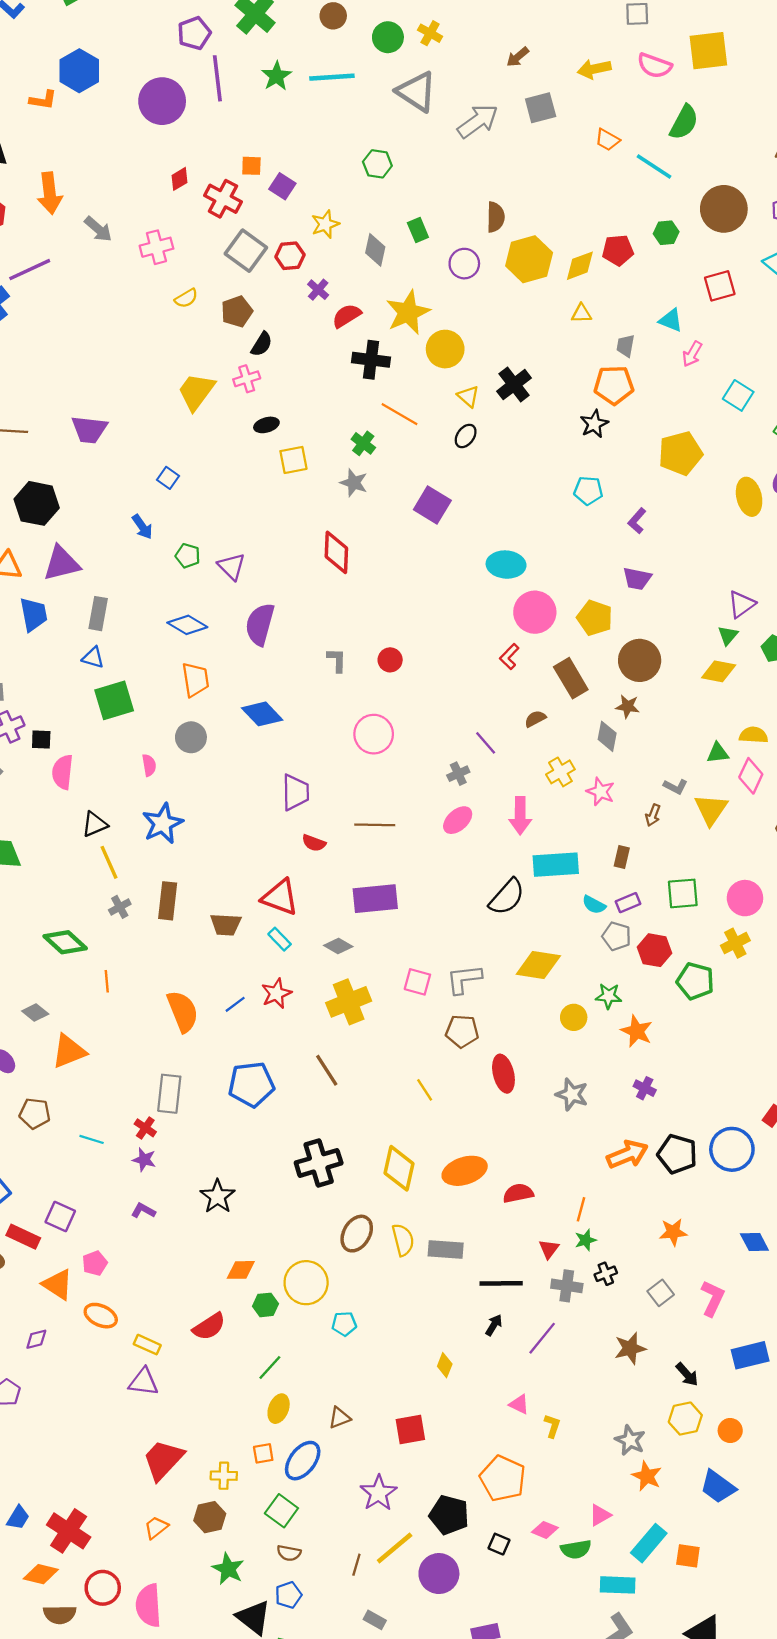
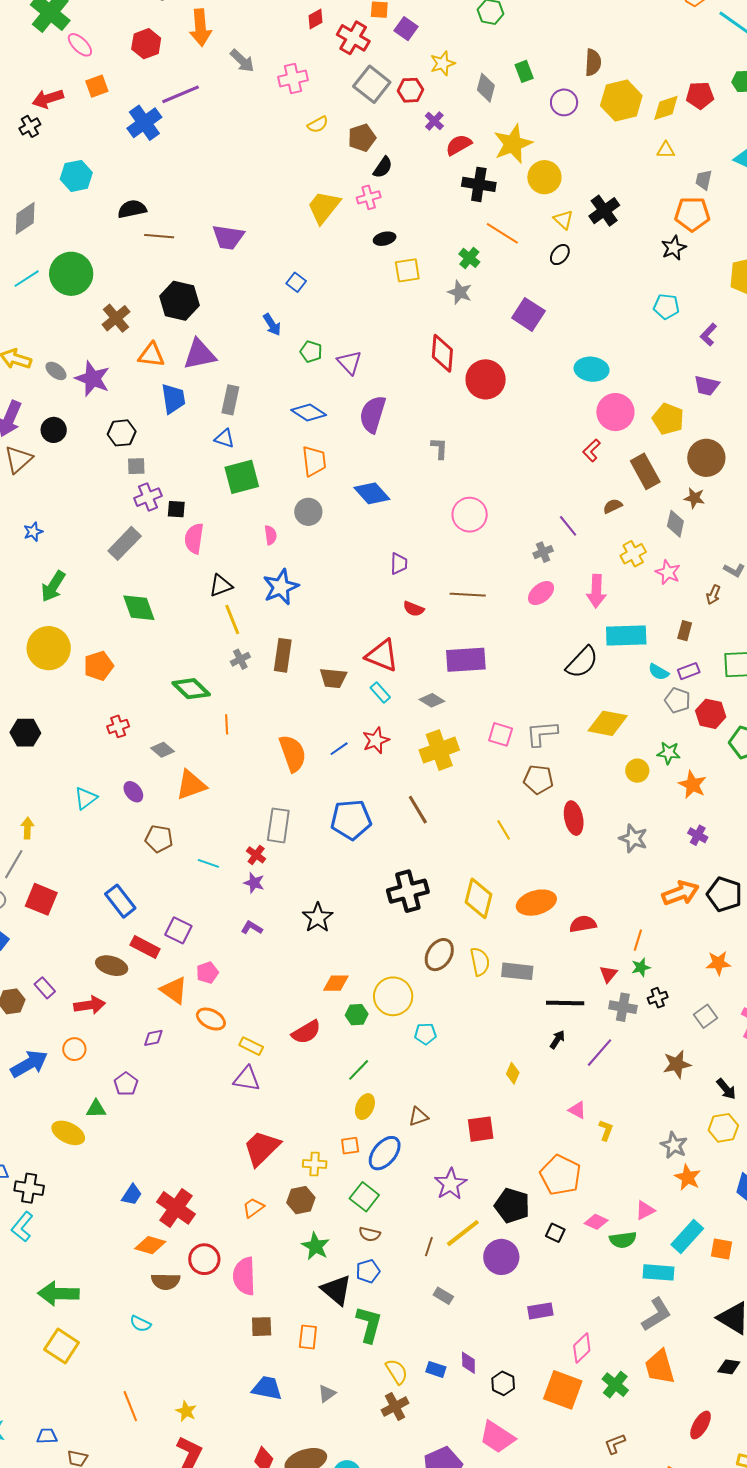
red circle: (390, 660) -> (486, 379), moved, size x1.8
purple trapezoid: (295, 792) -> (399, 564), size x0.7

